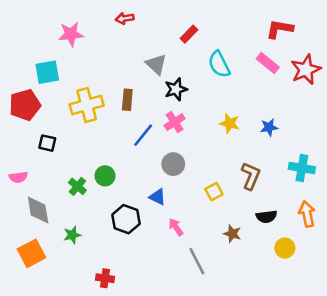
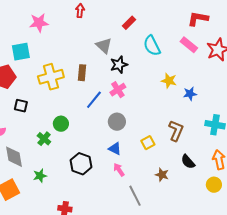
red arrow: (125, 18) -> (80, 11), turned 104
yellow star: (230, 123) -> (169, 81), moved
green circle: (105, 176) -> (61, 124), moved
blue triangle: (158, 197) -> (115, 149), moved
black semicircle: (266, 217) -> (188, 162), turned 56
yellow circle: (285, 248) -> (214, 185), moved

